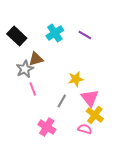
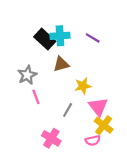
cyan cross: (55, 33) -> (60, 36), turned 30
black rectangle: (17, 36) -> (45, 39), moved
brown triangle: (36, 59) -> (61, 64), moved
pink semicircle: (85, 129) -> (93, 140), turned 152

